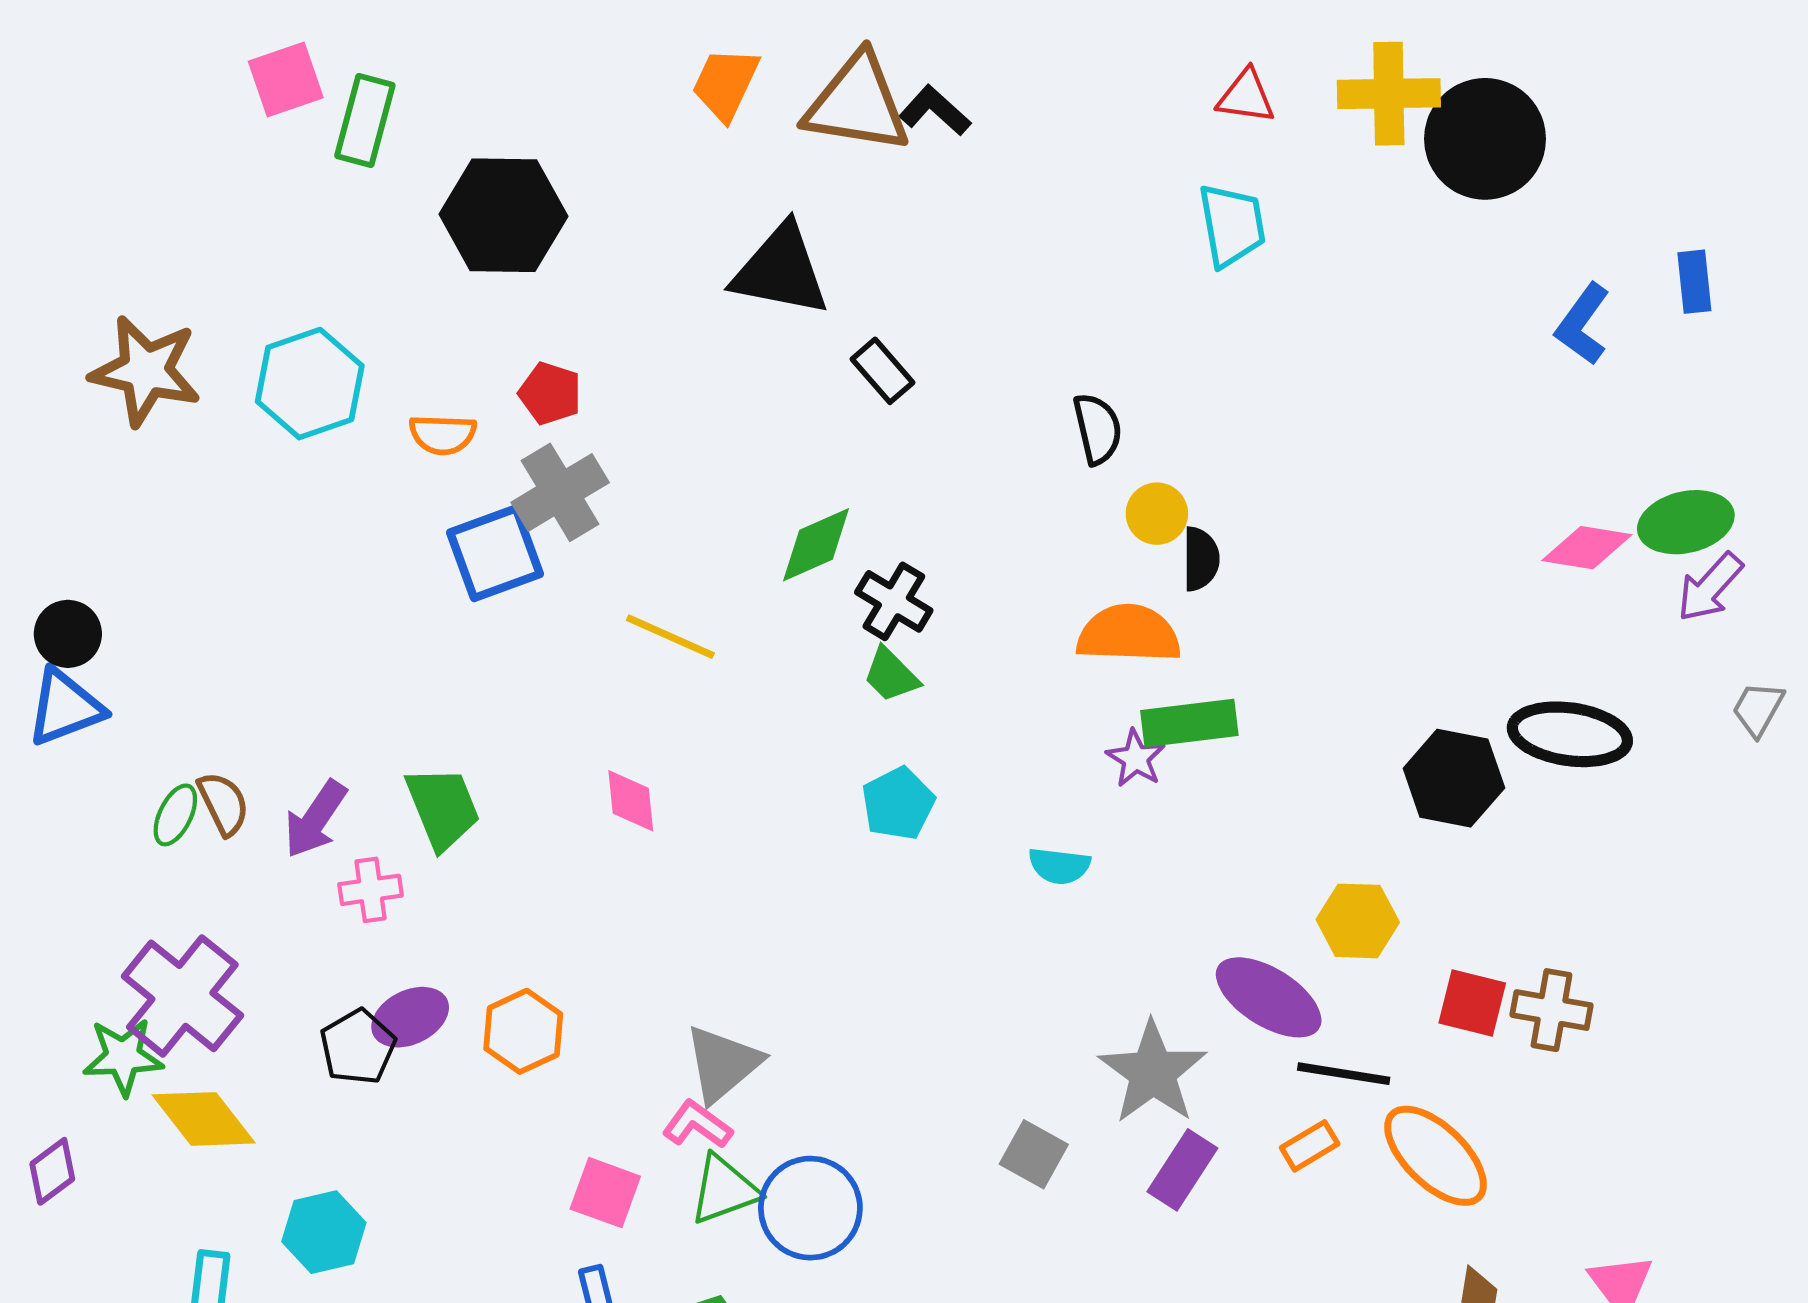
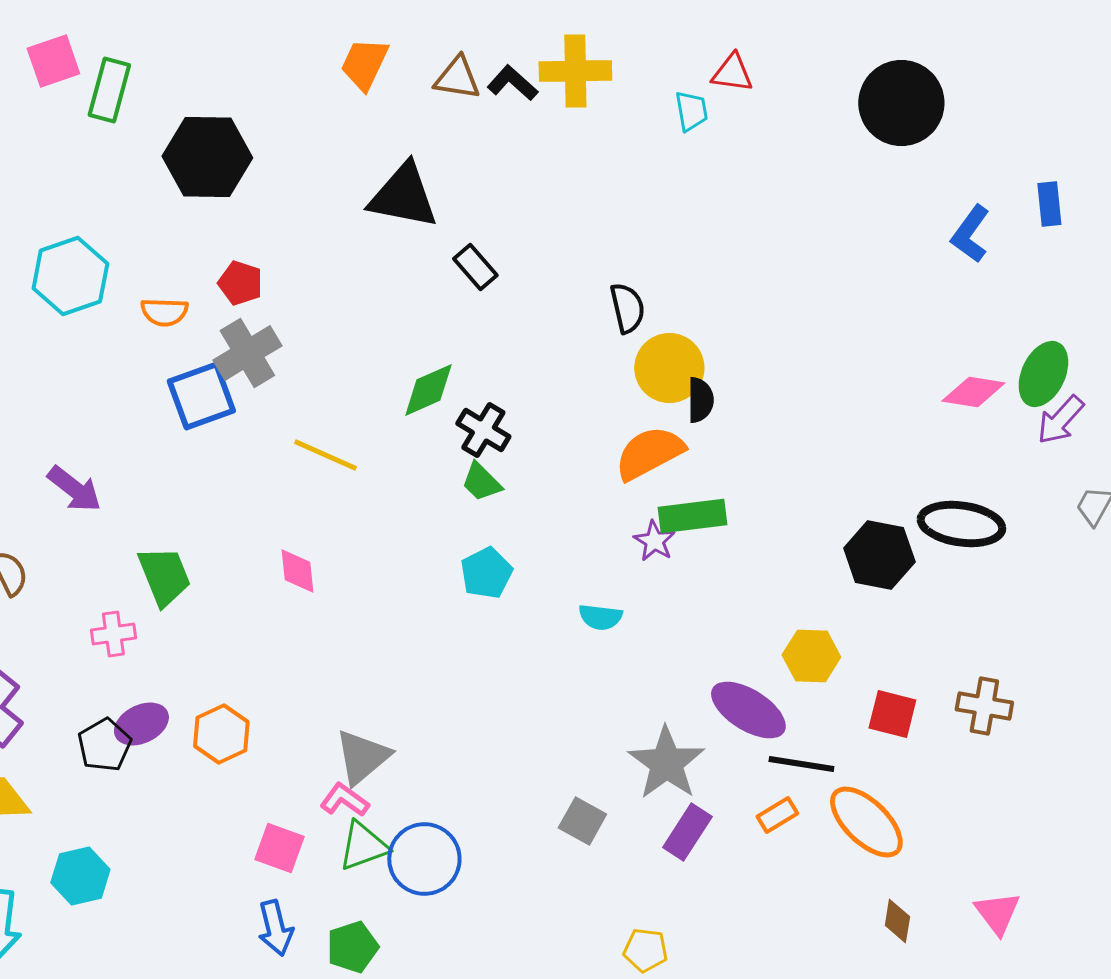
yellow cross: (1389, 94) -> (575, 71), moved
brown triangle: (857, 104) -> (457, 78), size x0.6
cyan trapezoid: (1232, 225) -> (691, 111), moved, size x0.7
yellow circle: (1157, 514) -> (669, 368), size x1.6
green ellipse: (1686, 522) -> (1043, 374), turned -52
orange semicircle: (1129, 634) -> (649, 453), turned -30
purple arrow: (315, 819) -> (74, 489), moved, turned -86
brown cross: (1551, 1010) -> (984, 706), moved

